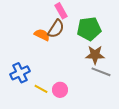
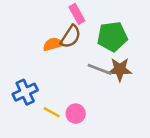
orange semicircle: (42, 35) -> (53, 44), turned -42
gray line: (101, 72) -> (100, 69), moved

